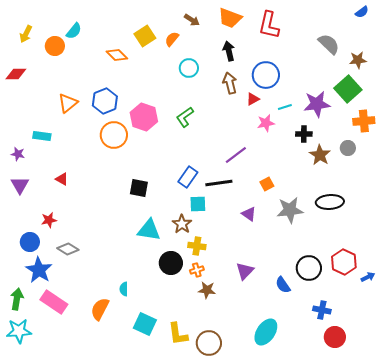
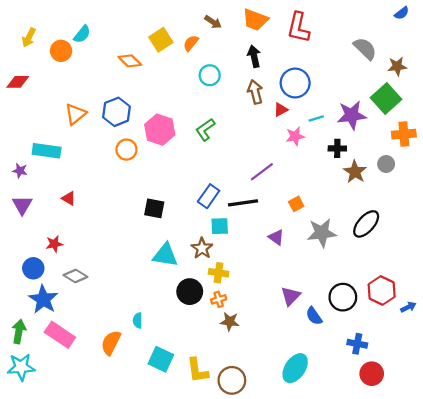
orange circle: (114, 135) -> (126, 150), size x0.7
cyan rectangle: (42, 136) -> (47, 151), size x1.4
black ellipse: (330, 202) -> (366, 224), turned -44
purple triangle: (245, 271) -> (291, 296), moved

